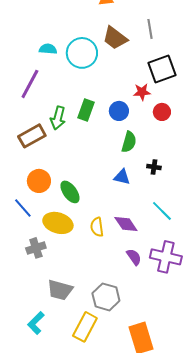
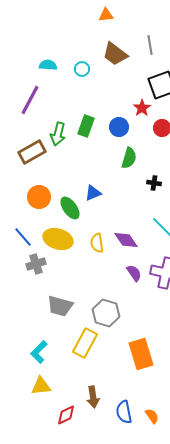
cyan circle: (82, 53) -> (82, 69), size x0.5
red star: (142, 92) -> (142, 108), turned -30
blue triangle: (122, 177) -> (93, 193), moved, turned -36
blue line: (23, 208) -> (23, 237), moved
cyan L-shape: (36, 323) -> (39, 352), moved

